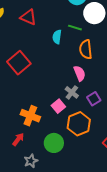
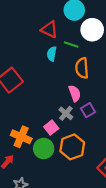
red triangle: (28, 17) -> (49, 29), moved
purple square: (94, 99) -> (88, 110), moved
green circle: (54, 143) -> (44, 149), moved

